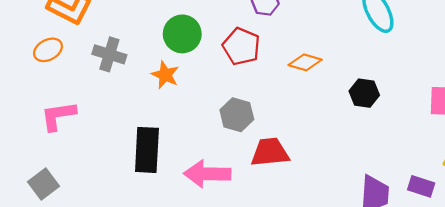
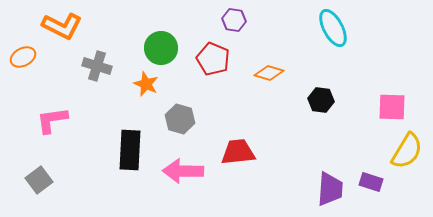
orange ellipse: (48, 50) -> (23, 57), moved
gray hexagon: (237, 115) -> (180, 119), moved

